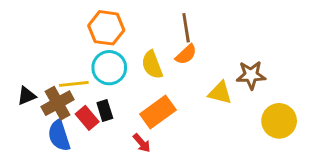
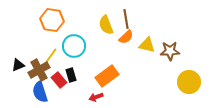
orange hexagon: (106, 28) -> (52, 20), moved
yellow semicircle: (152, 65) -> (106, 25), moved
yellow line: (74, 84) -> (50, 57), turned -48
yellow triangle: (220, 93) -> (147, 45), moved
red arrow: (142, 143) -> (96, 97), turned 112

